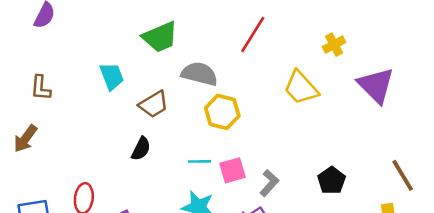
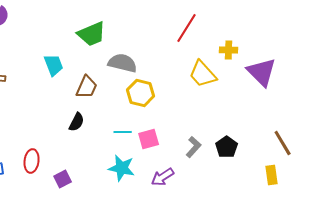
red line: (253, 34) -> (187, 28), moved
yellow cross: (334, 45) -> (229, 50), moved, turned 30
brown trapezoid: (154, 104) -> (87, 87), turned -35
gray L-shape: (269, 183) -> (194, 147), moved

